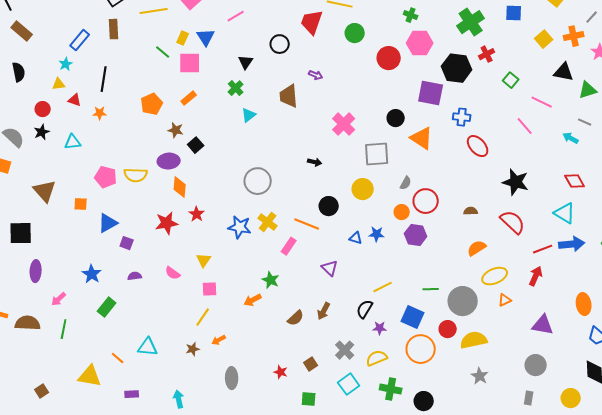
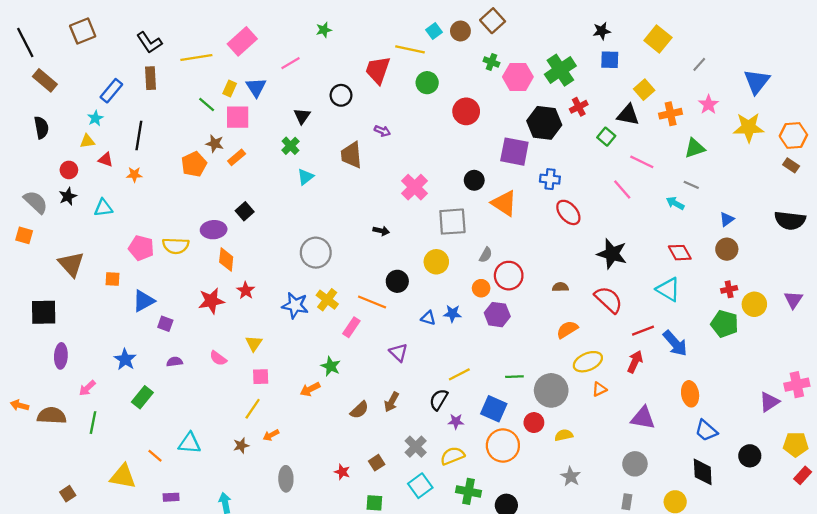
orange cross: (574, 36) -> (671, 114), moved
pink hexagon: (420, 43) -> (518, 77), moved
black triangle: (564, 72) -> (628, 115), moved
brown star: (176, 130) -> (215, 144), moved
blue arrow: (572, 244) -> (675, 343), moved, turned 55
yellow semicircle: (474, 340) -> (564, 435), size x0.6

